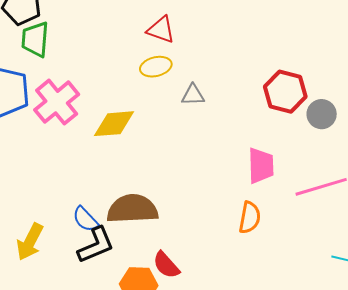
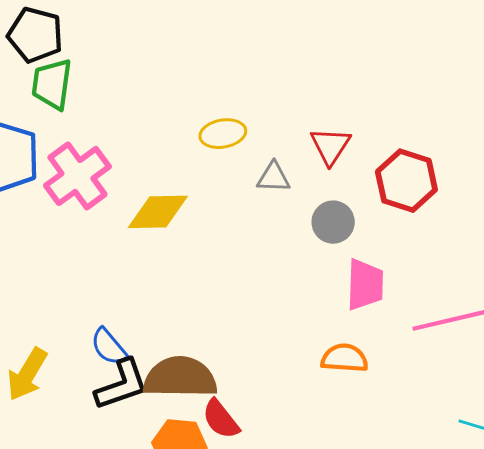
red triangle: (161, 30) -> (330, 146), moved, turned 40
gray circle: (322, 114) -> (333, 222), moved
brown semicircle: (132, 209) -> (180, 377), moved
orange semicircle: (250, 218) -> (345, 358), turned -100

